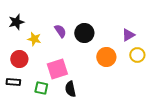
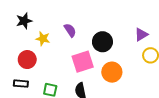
black circle: (84, 33) -> (102, 42), moved
orange circle: (106, 57) -> (112, 72), moved
pink square: (57, 69) -> (83, 62), moved

